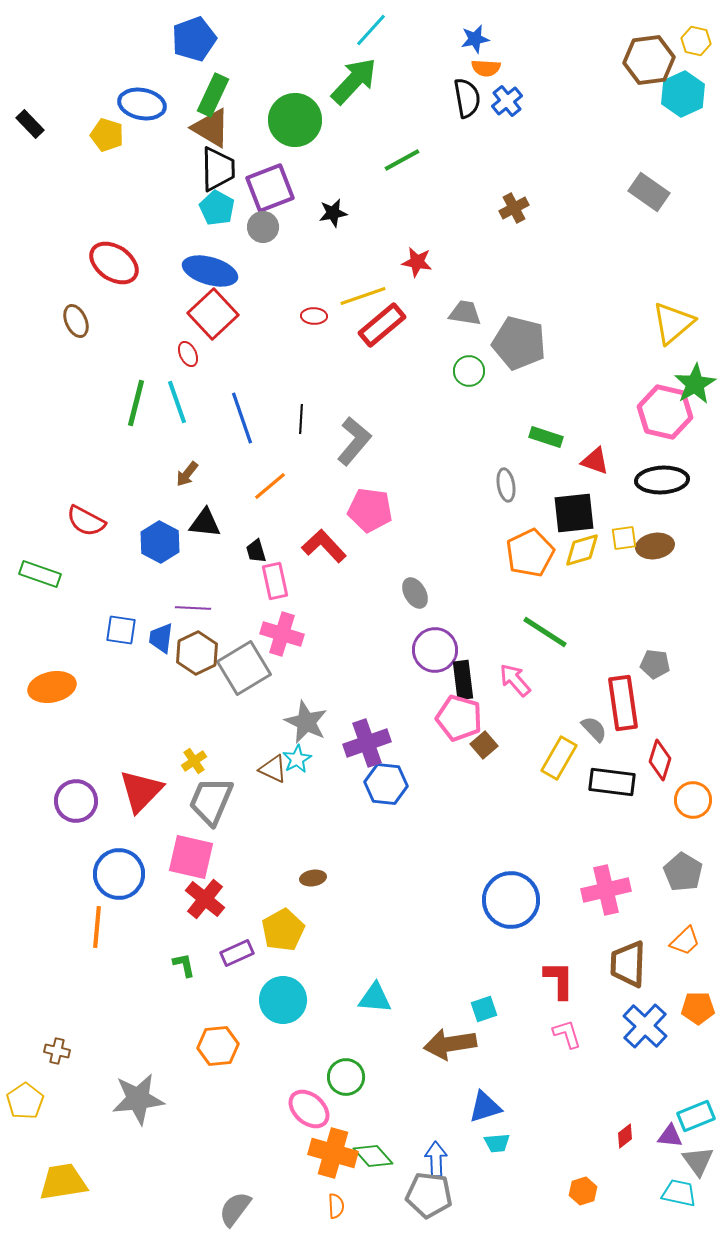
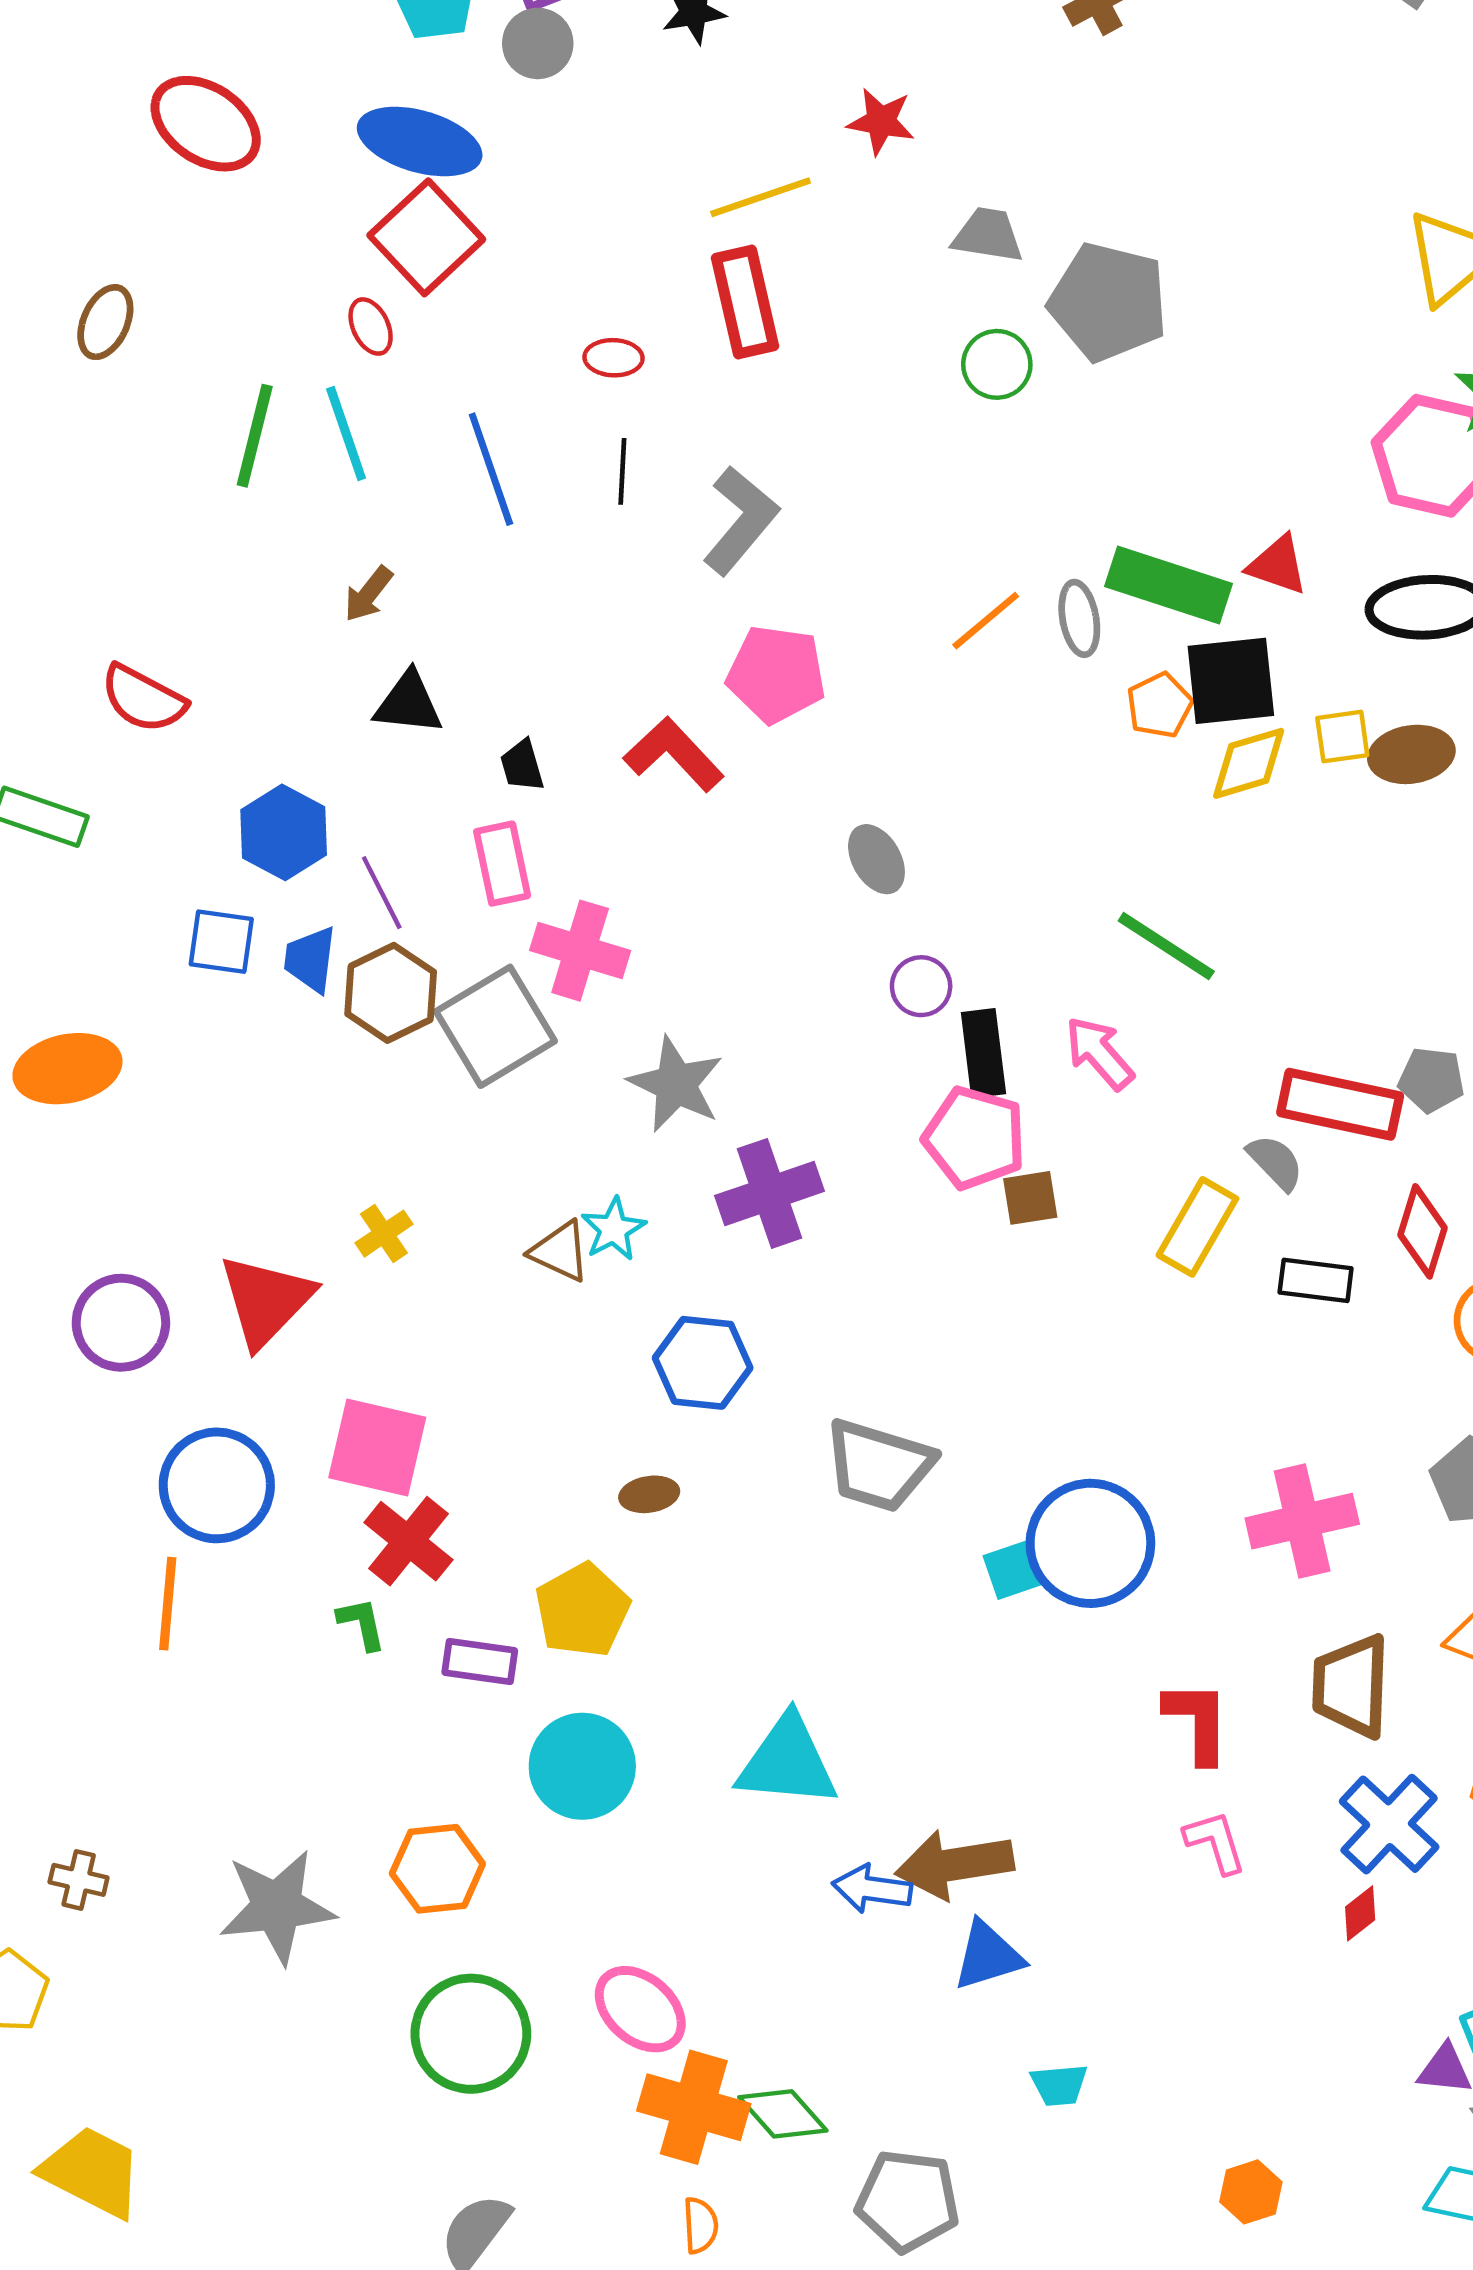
red ellipse: (314, 316) -> (613, 358), moved
brown ellipse: (76, 321) -> (105, 322), moved, turned 48
red rectangle: (382, 325) -> (745, 302), moved, turned -63
green rectangle: (546, 437) -> (1168, 585), moved, size x1.6
orange line: (270, 486) -> (986, 621), moved
blue hexagon: (160, 542) -> (284, 832), moved
orange pentagon: (530, 553) -> (1160, 705), moved, size x0.6
pink rectangle: (275, 581) -> (502, 864), moved
purple line: (193, 608) -> (382, 893), turned 60
purple circle: (435, 650) -> (921, 986), size x0.6
gray pentagon: (655, 664) -> (1431, 1080), moved
red rectangle: (623, 703) -> (1340, 1104), turned -70
gray star: (306, 722) -> (676, 1084), moved
brown square: (484, 745) -> (1030, 1198), turned 32
black rectangle: (612, 782) -> (1316, 1280), size x0.7
blue hexagon: (386, 784) -> (703, 1363), moved
gray trapezoid: (211, 801) -> (879, 1465), moved, turned -96
purple rectangle: (237, 953) -> (480, 1661), turned 32
green L-shape: (184, 965) -> (362, 1624), moved
cyan triangle: (375, 998) -> (787, 1762), size x1.4
cyan square: (484, 1009) -> (1012, 1570), moved
green circle: (346, 1077) -> (471, 2034), moved, size x1.4
gray star: (138, 1099) -> (277, 1907), moved
blue triangle: (485, 1107) -> (988, 1956), moved
red diamond: (625, 1136) -> (1360, 1913), moved
blue arrow: (436, 1159) -> (872, 1889), moved, turned -80
yellow trapezoid: (63, 1182) -> (92, 2172), turned 36

